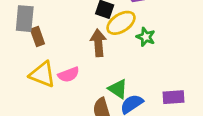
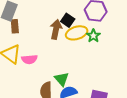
green star: (146, 37) -> (93, 36), moved
brown arrow: (98, 43) -> (56, 29), moved

